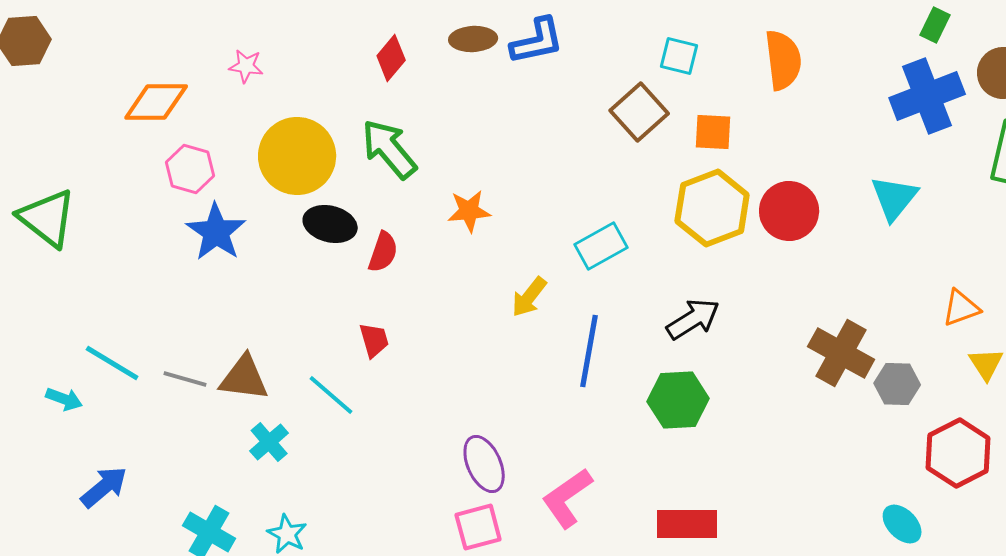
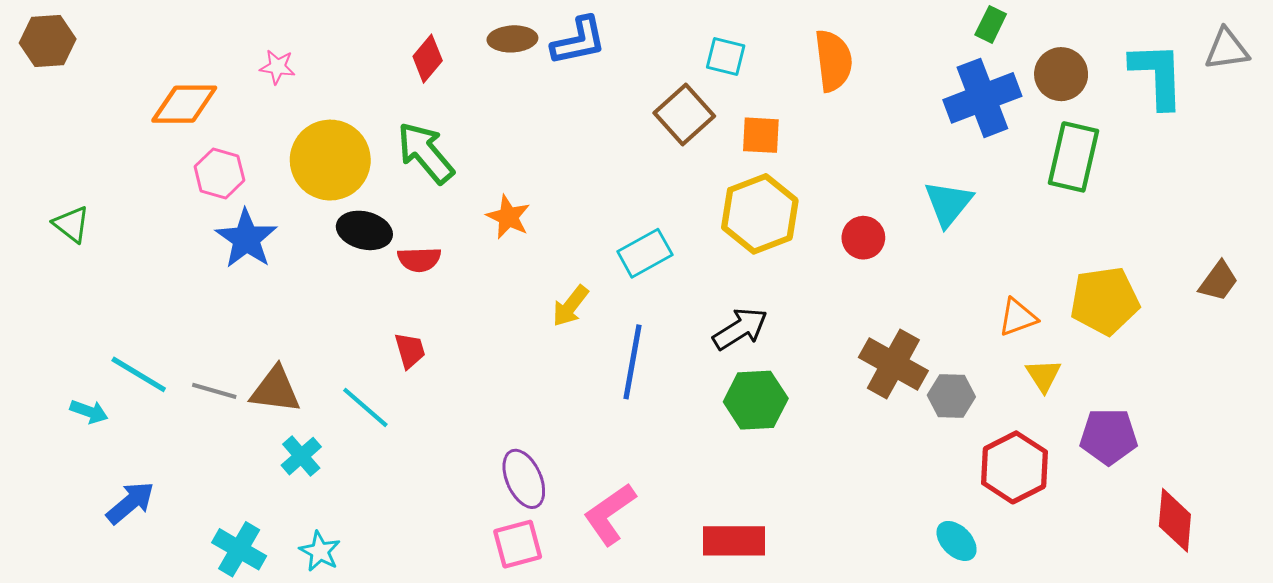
orange star: (469, 211) -> (508, 217), turned 30
red circle: (789, 211) -> (863, 238), moved, size x0.7
green triangle: (47, 218) -> (71, 224), size x0.6
red semicircle: (383, 252) -> (419, 259), turned 69
green hexagon: (678, 400) -> (756, 400), moved

